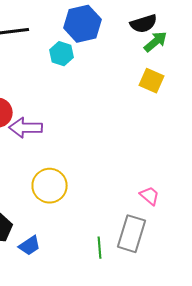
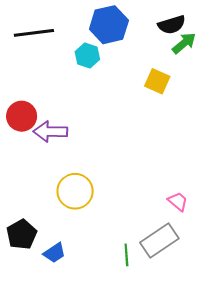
yellow square: (152, 81) -> (157, 81), moved
gray rectangle: (132, 234) -> (159, 241), turned 39

